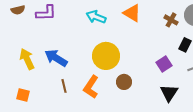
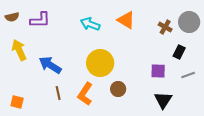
yellow arrow: (27, 59) -> (19, 50), moved
purple square: (164, 64) -> (158, 71), turned 35

